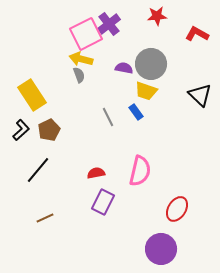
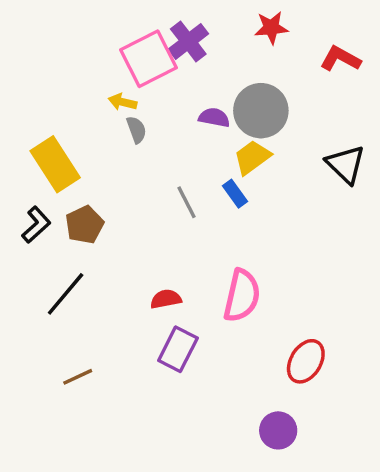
yellow arrow: (81, 59) -> (123, 102), moved, size x0.7
yellow trapezoid: (146, 91) -> (252, 157), turned 125
purple circle: (161, 249) -> (278, 430), size x0.7

